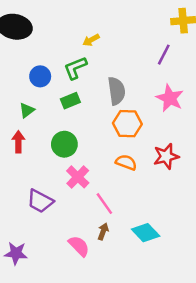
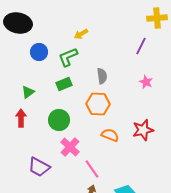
blue circle: (40, 76) -> (39, 52), moved
gray semicircle: (116, 91) -> (102, 76), size x0.7
pink star: (170, 98) -> (146, 82), size x0.6
orange hexagon: (127, 124) -> (98, 104), moved

